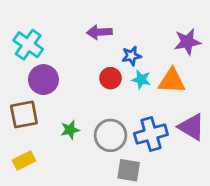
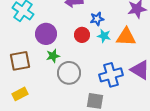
purple circle: (44, 80) -> (46, 34), moved
green star: (70, 130) -> (53, 56), moved
gray circle: (110, 135) -> (69, 73), moved

